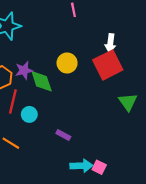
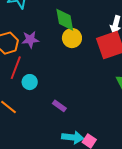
green diamond: (42, 81) -> (65, 20), moved

